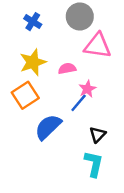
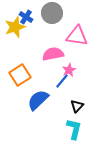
gray circle: (80, 16) -> (52, 13), moved
yellow star: (33, 62) -> (15, 27), moved
pink semicircle: (67, 69) -> (53, 54), size x1.5

